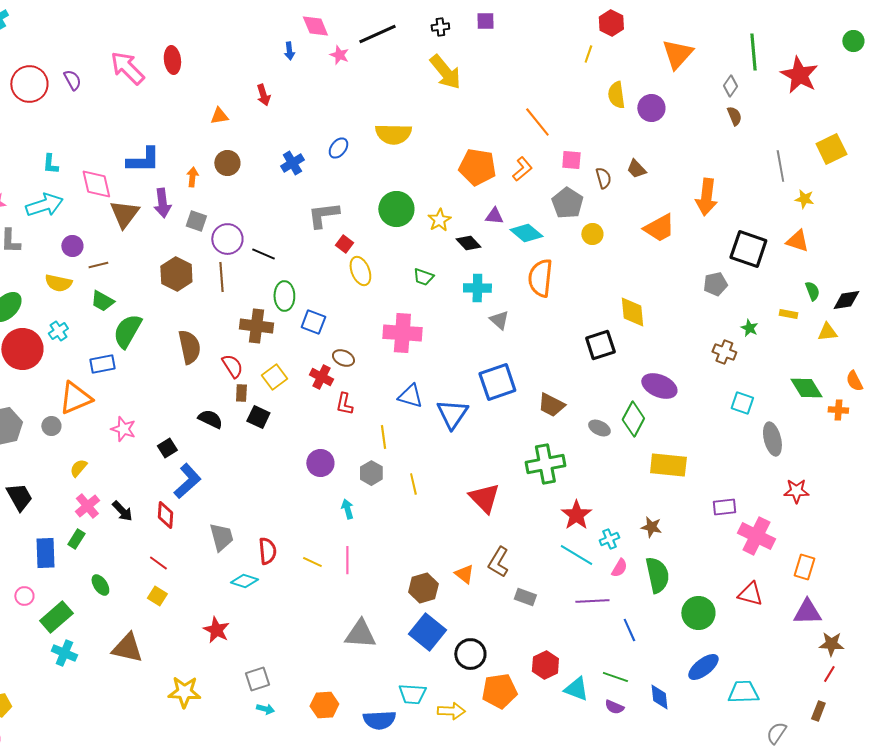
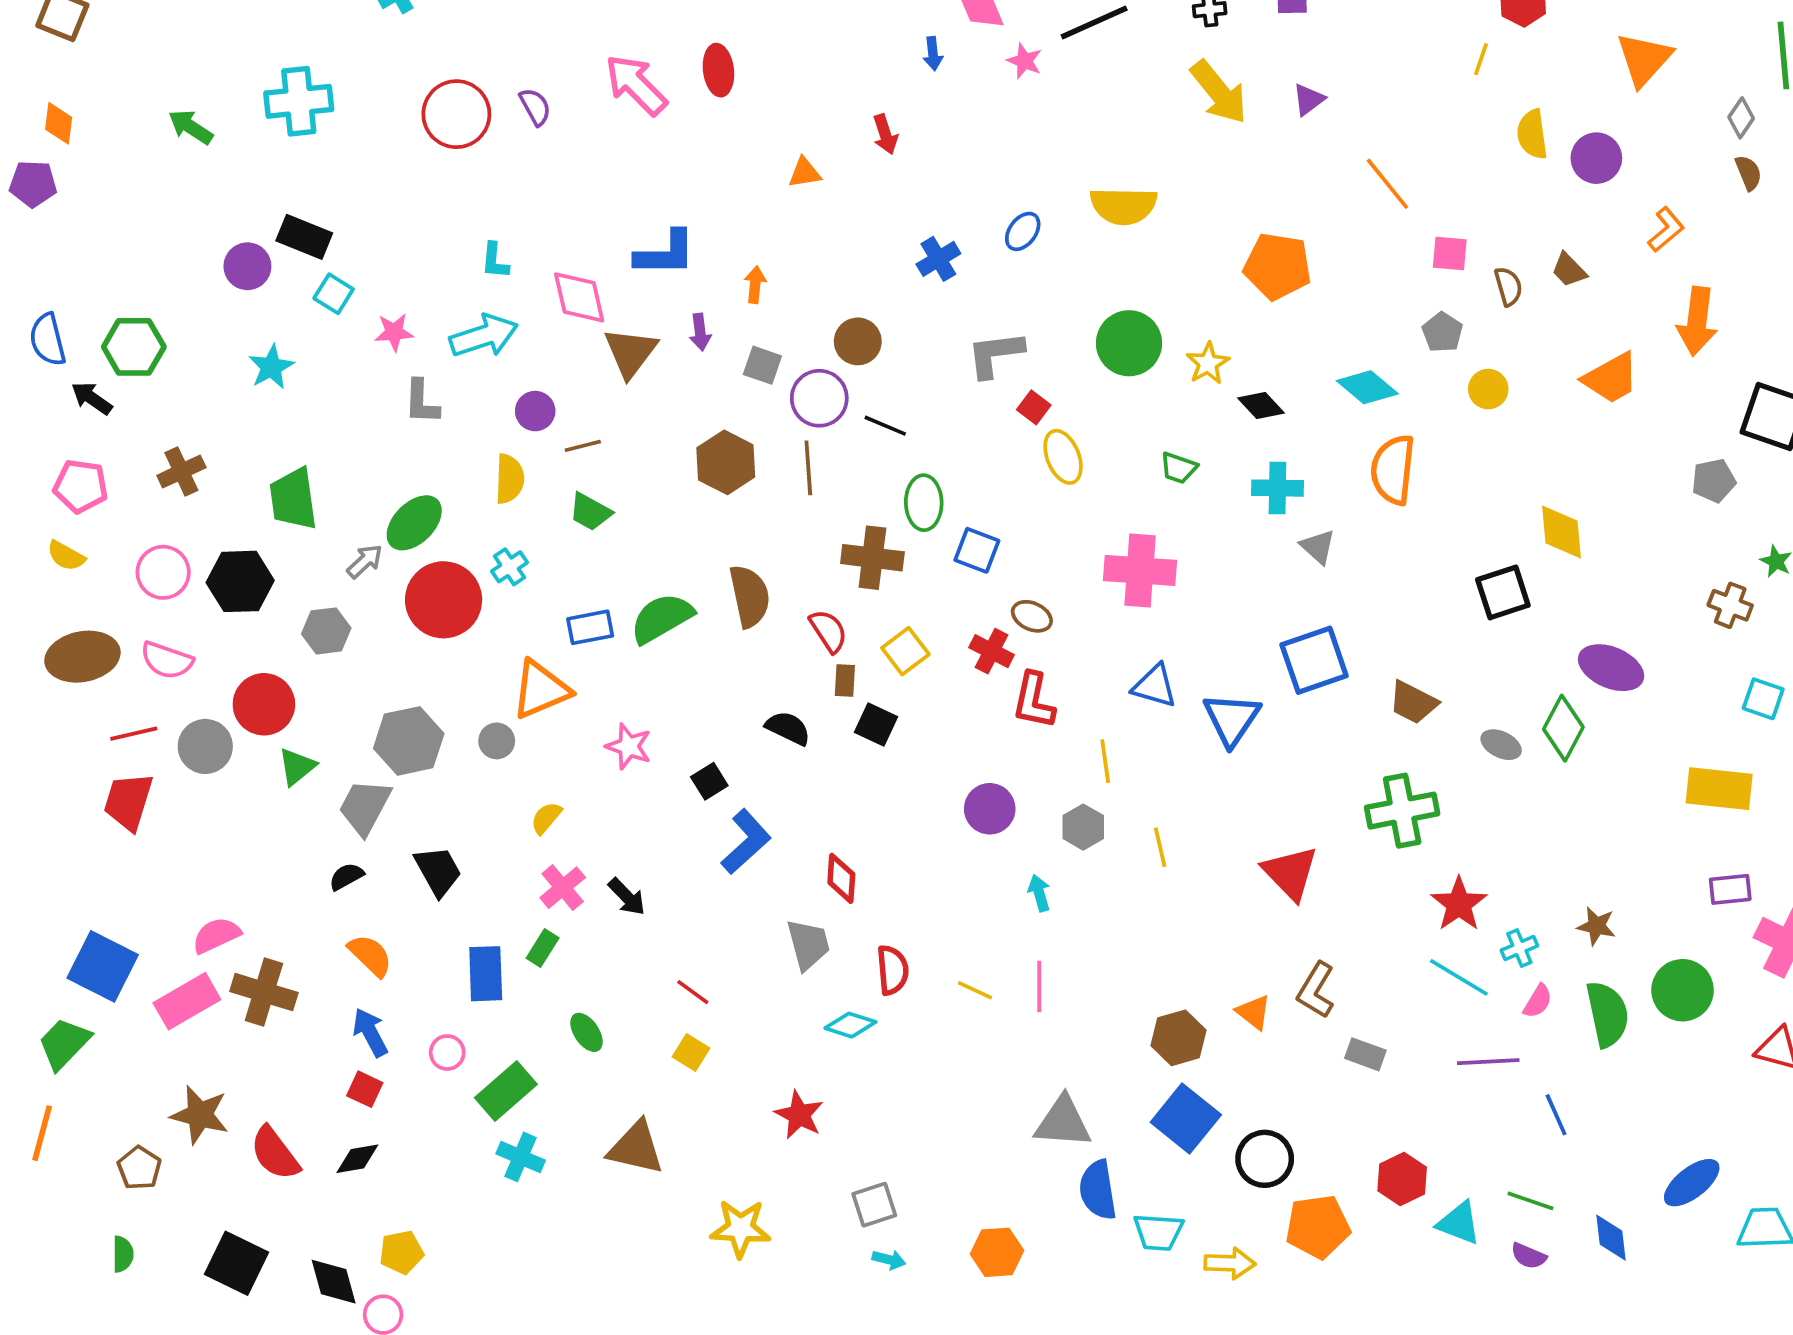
brown circle: (227, 163) -> (858, 341), moved
orange L-shape: (522, 169) -> (1666, 230), moved
purple arrow: (162, 203) -> (700, 332), size x0.7
gray pentagon: (567, 203) -> (1442, 332), size x0.7
purple triangle: (494, 216) -> (1309, 99), moved, turned -42
yellow semicircle: (58, 283) -> (510, 479), turned -100
green semicircle: (127, 331) -> (662, 618), moved, turned 30
red L-shape: (344, 404) -> (1034, 701), size x1.4
yellow rectangle: (668, 465) -> (1719, 789), moved
red diamond: (165, 515) -> (841, 878), moved
green circle: (698, 613) -> (1683, 990), moved
blue semicircle: (379, 720) -> (1098, 1190), moved, turned 84

